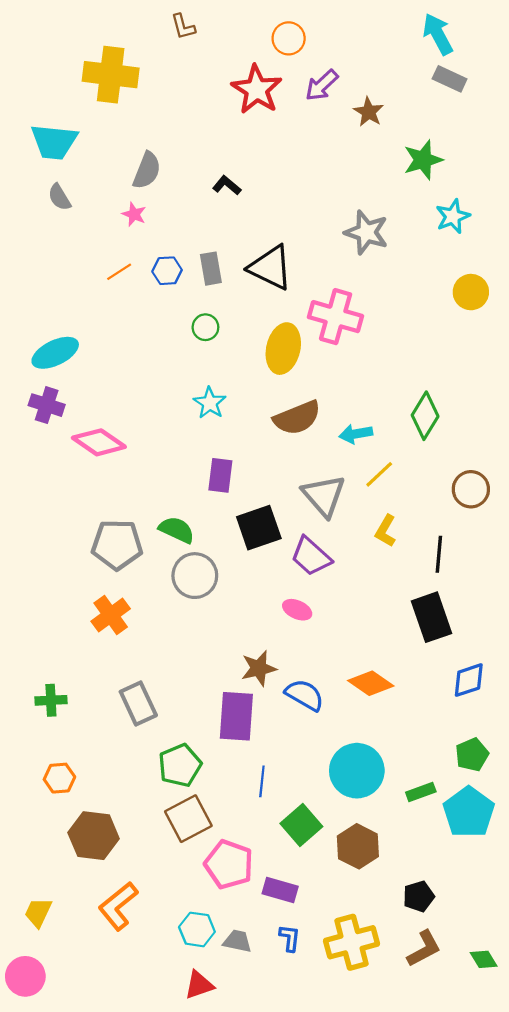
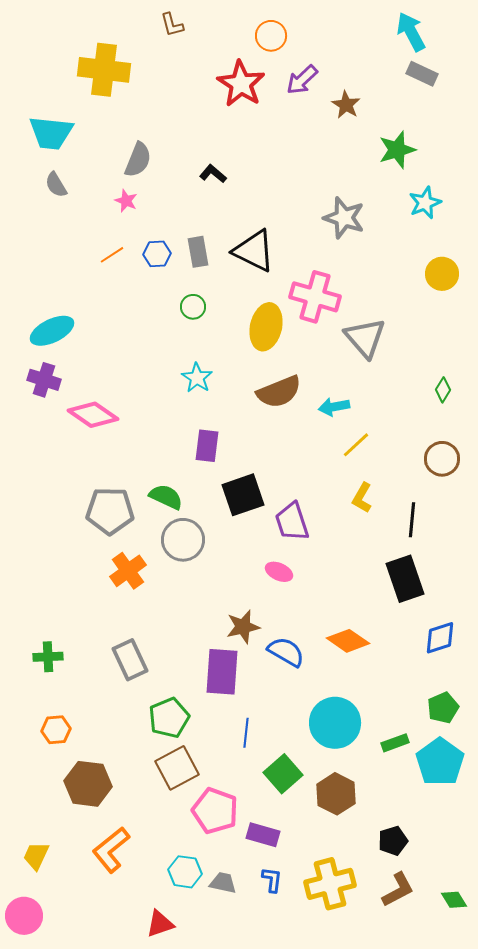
green diamond: (425, 416) -> (443, 390), moved, size x0.6
gray triangle: (324, 496) -> (365, 338), moved
purple trapezoid: (311, 556) -> (292, 522), turned 30
orange cross: (111, 615) -> (128, 571), moved
red triangle: (199, 985) -> (160, 924), moved

